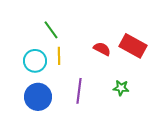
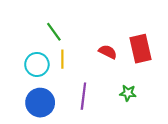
red rectangle: (133, 46) -> (141, 49), turned 48

